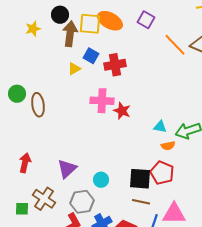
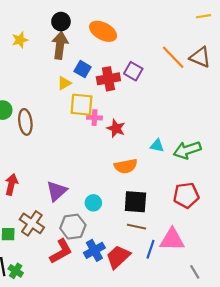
black circle: (60, 15) -> (61, 22), moved
purple square: (146, 20) -> (133, 71), moved
yellow square: (90, 24) -> (81, 105), moved
pink cross: (102, 101) -> (94, 118), size x0.6
orange semicircle: (168, 146) -> (126, 166), moved, size x1.5
red pentagon: (162, 173) -> (186, 195), moved, turned -30

